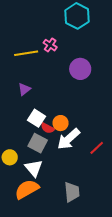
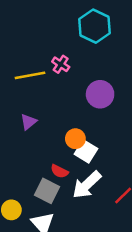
white square: (36, 118) -> (86, 151), moved
orange circle: (61, 123) -> (75, 139), moved

